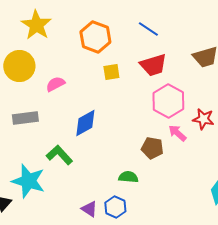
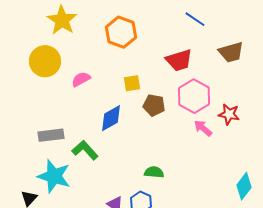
blue line: (148, 29) -> (195, 19), moved
yellow square: (111, 72) -> (132, 83), moved
gray rectangle: (25, 118) -> (51, 135), moved
brown pentagon: (152, 148) -> (154, 105), moved

